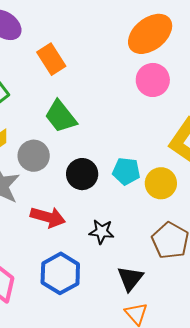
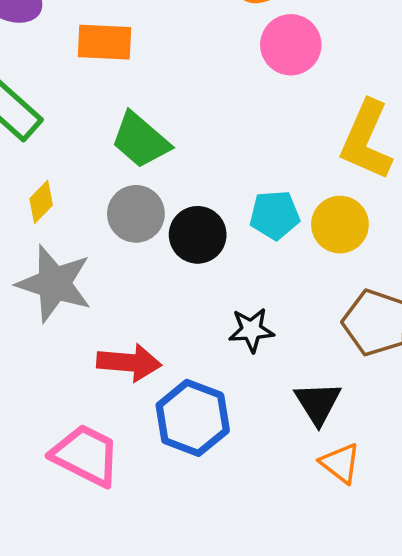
orange rectangle: (51, 59) -> (104, 42), turned -44
gray circle: (34, 156) -> (136, 214), moved
red arrow: (48, 217) -> (129, 363), moved

